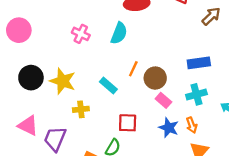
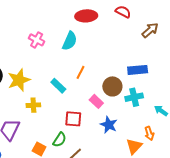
brown circle: (155, 78) -> (112, 86), moved
yellow star: (63, 81) -> (19, 80), turned 30
pink rectangle: (163, 100) -> (96, 101), moved
orange arrow: (192, 125) -> (149, 133), moved

